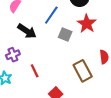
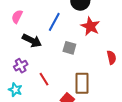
gray square: (65, 35) -> (69, 48), moved
brown rectangle: (83, 71) -> (82, 83), moved, turned 35

